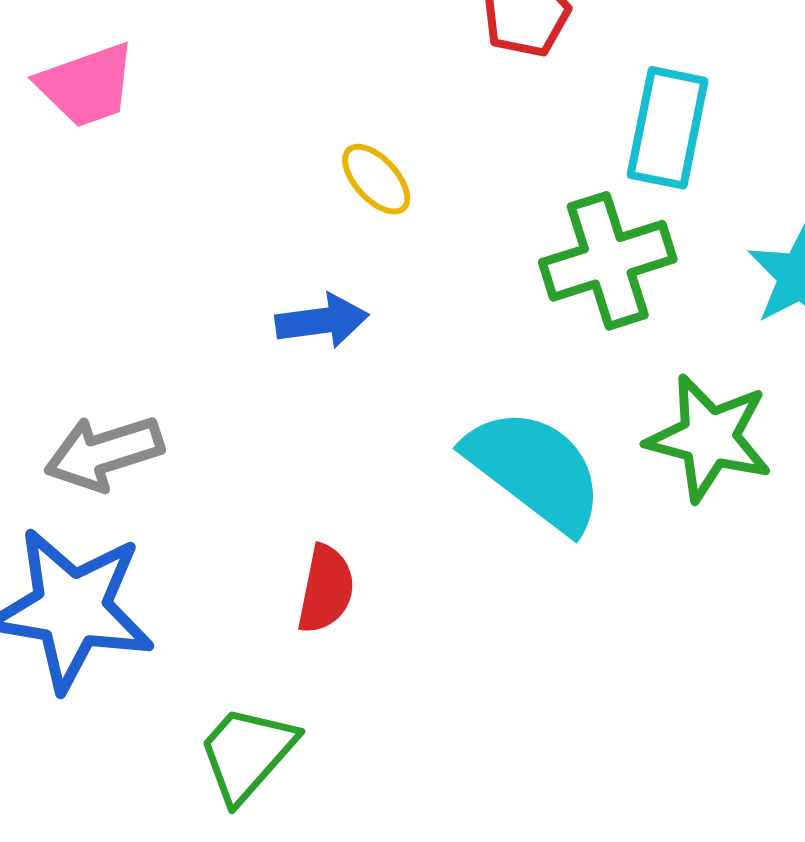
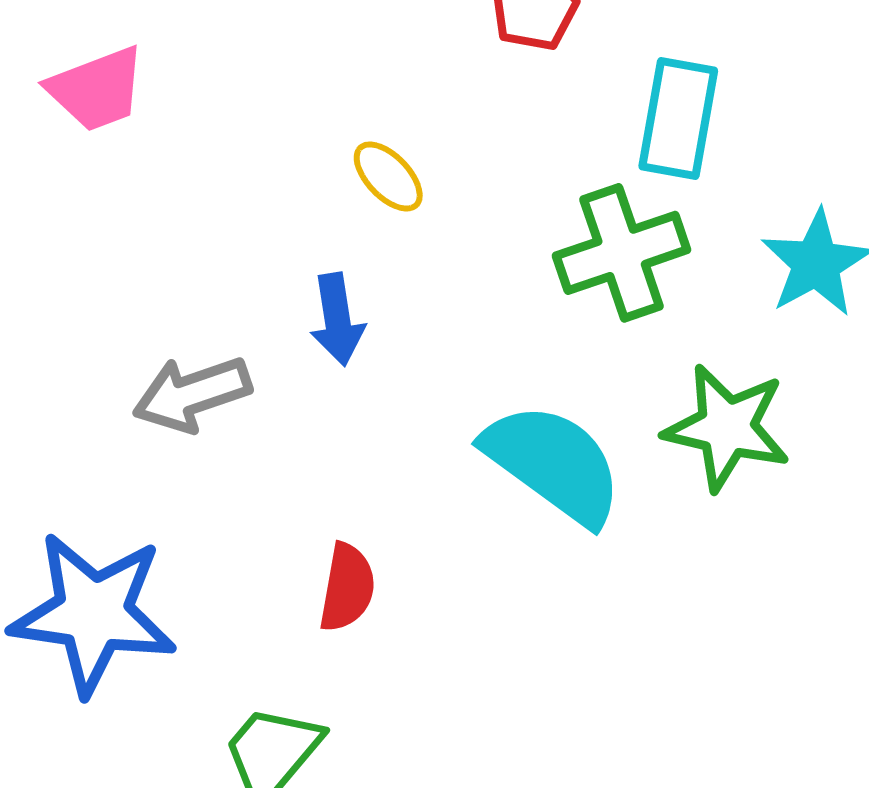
blue arrow: (322, 321) -> (337, 319), turned 90
gray arrow: (104, 453) -> (192, 394), moved

